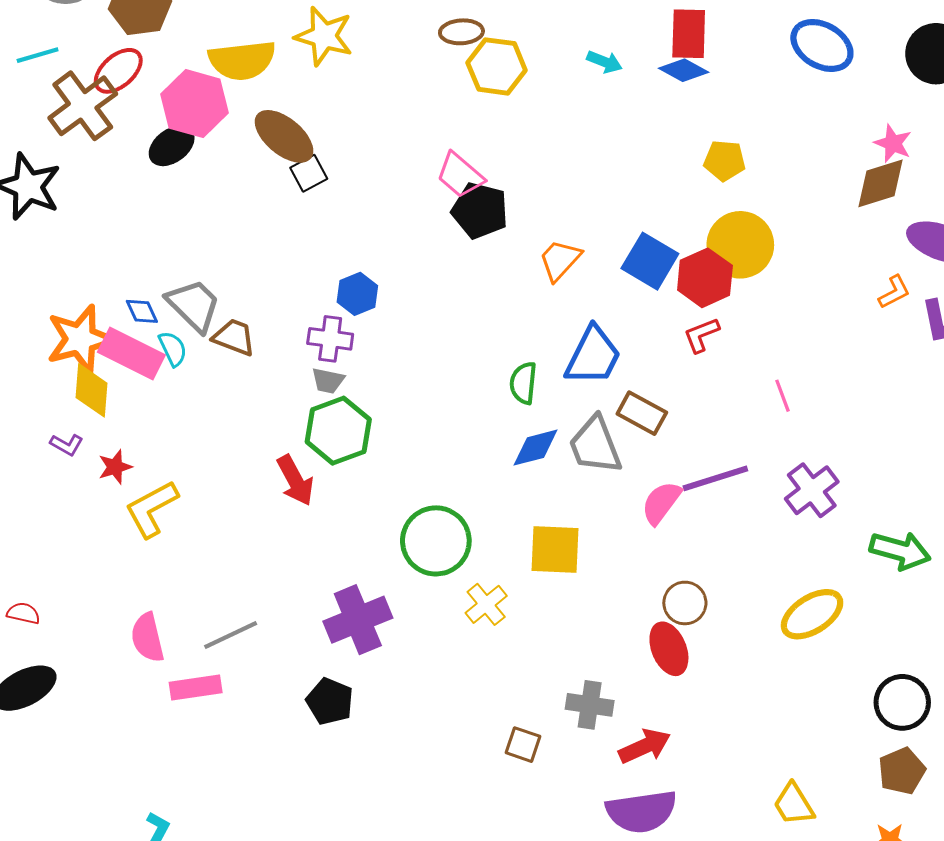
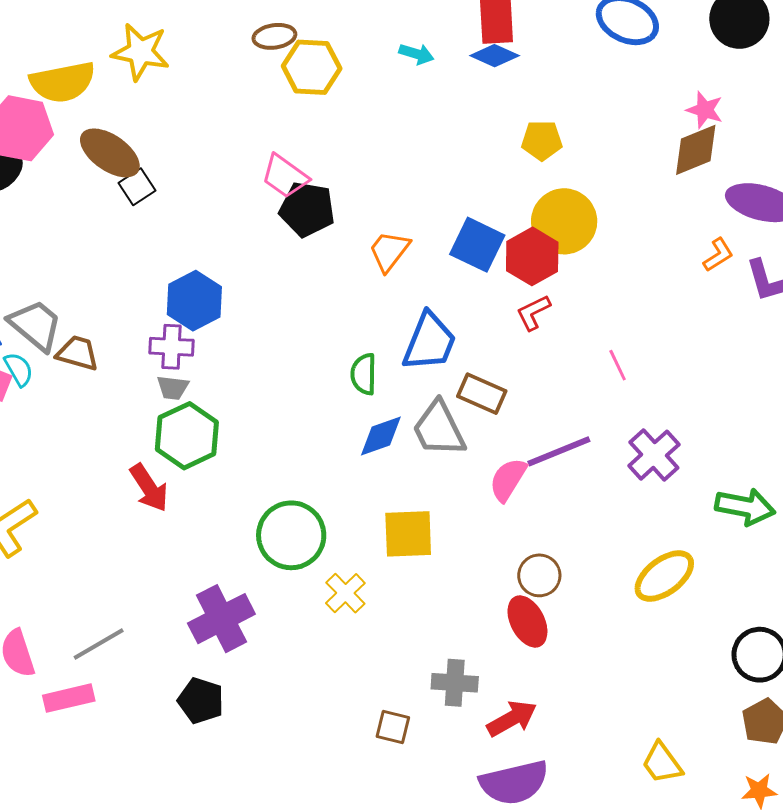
blue hexagon: (357, 294) -> (194, 301), size x1.4

